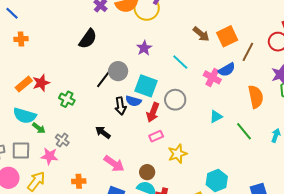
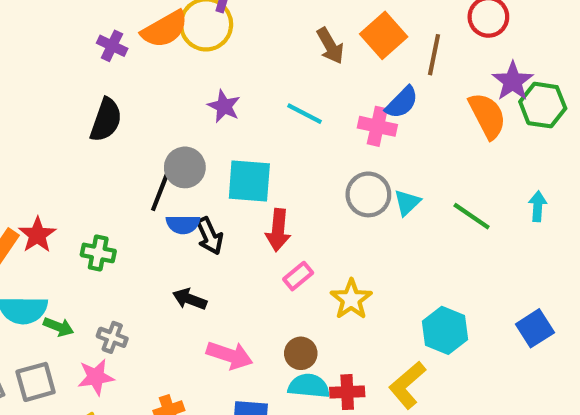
brown arrow: (201, 34) -> (330, 46), turned 36
orange semicircle: (256, 97) -> (487, 116), moved
gray circle: (175, 100) -> (368, 194), moved
blue semicircle: (133, 101) -> (183, 224), moved

